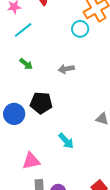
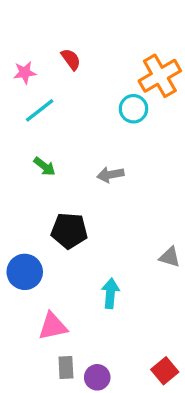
blue circle: (14, 114) -> (25, 272), moved
cyan arrow: (66, 141) -> (110, 293), turned -132

